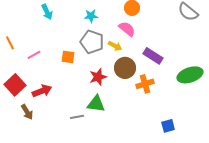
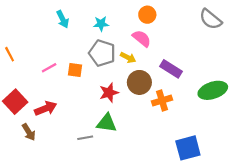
cyan arrow: (47, 12) -> (63, 19), moved
pink line: (34, 55) -> (49, 68), moved
blue square: (168, 126) -> (188, 148), size x1.6

